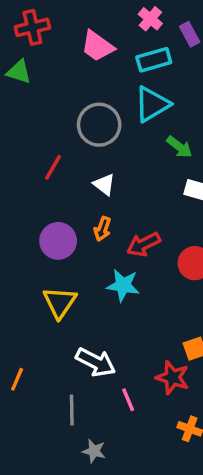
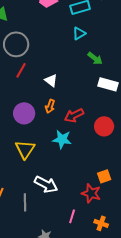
cyan triangle: (152, 104) -> (79, 33), size x0.6
gray circle: (99, 125) -> (16, 44), moved
pink line: (128, 400) -> (72, 216), moved, turned 40
gray line: (72, 410) -> (25, 202), moved

